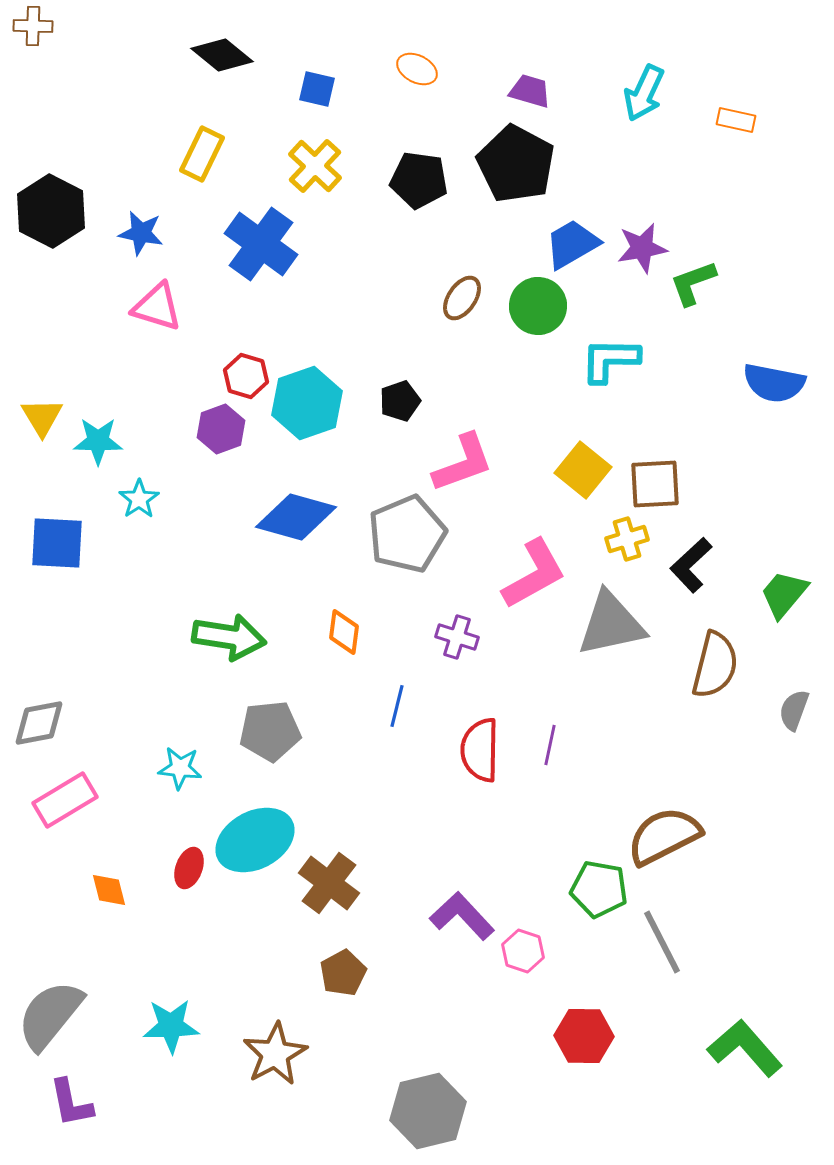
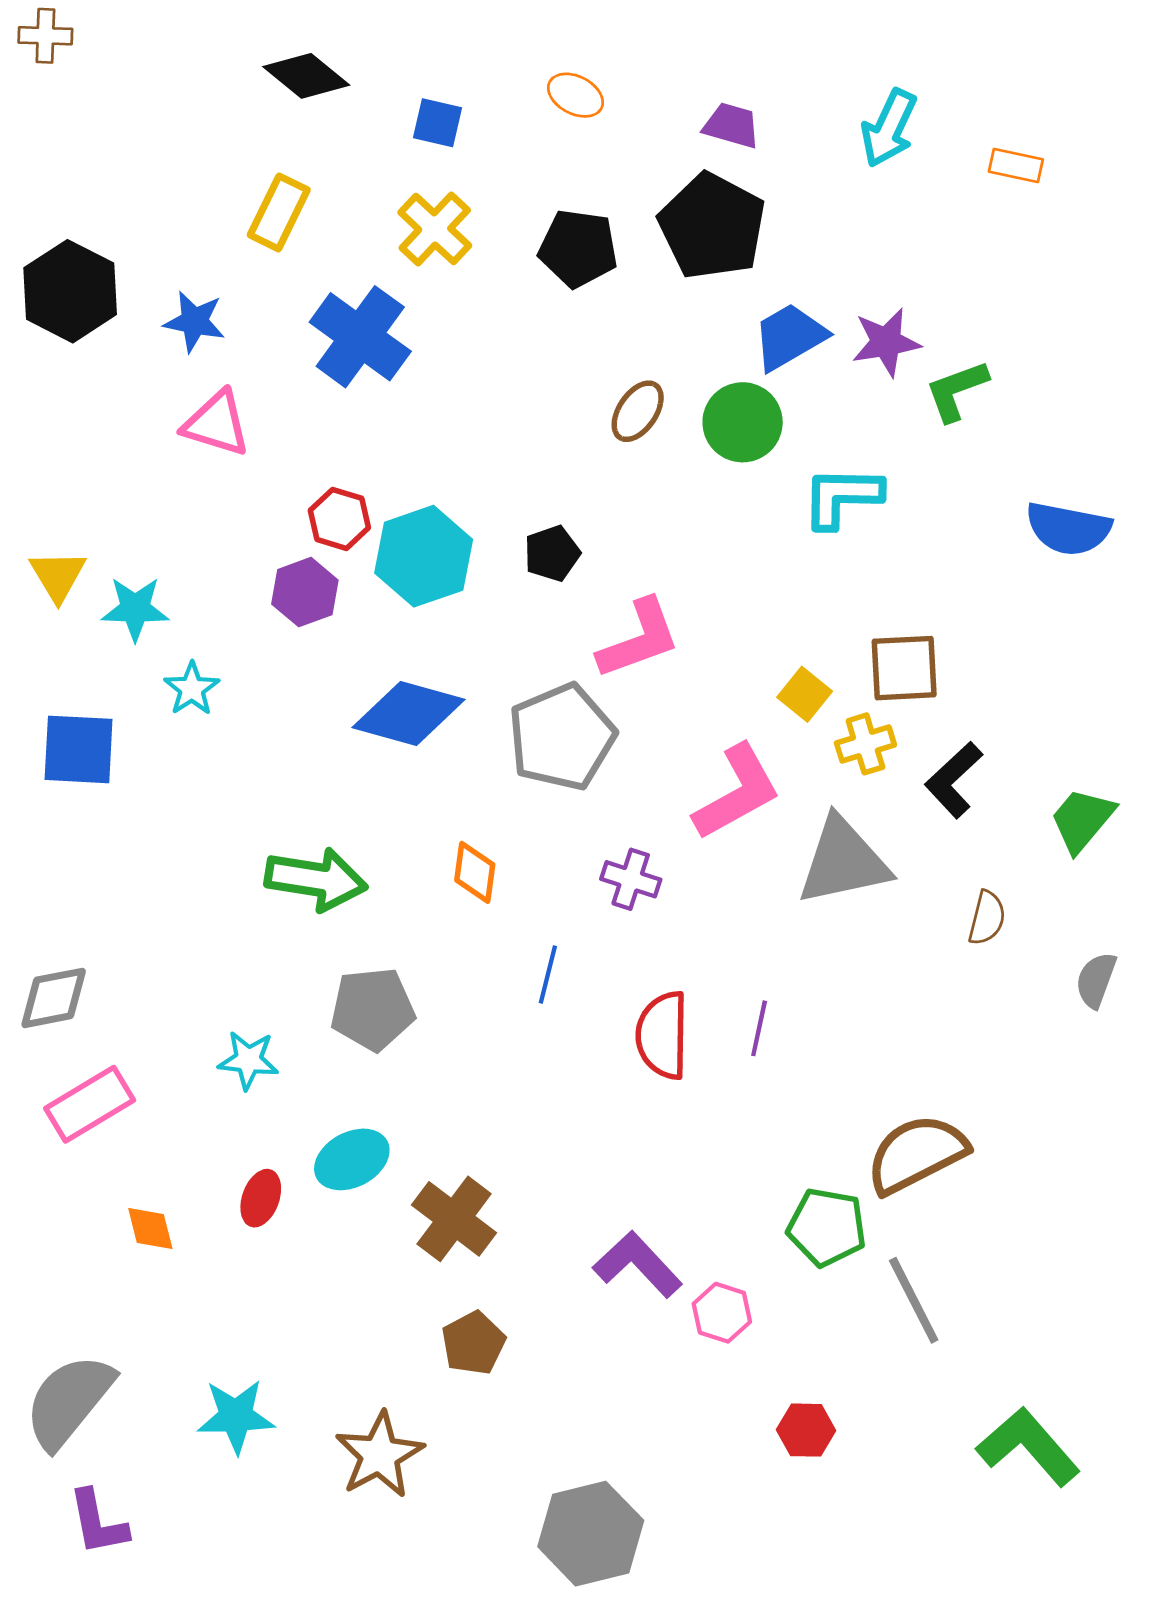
yellow square: (583, 470) -> (805, 694), moved, size x0.7
brown semicircle: (715, 665) -> (987, 918), size x0.6
cyan ellipse: (255, 840) -> (352, 1159), size x0.7
red hexagon: (584, 1036) -> (806, 1430), size x0.7

